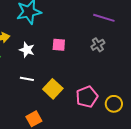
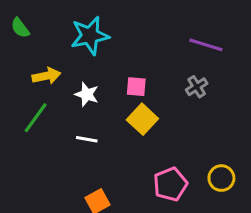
yellow square: (53, 89) -> (142, 119), moved
pink pentagon: (87, 97) -> (170, 184), moved

